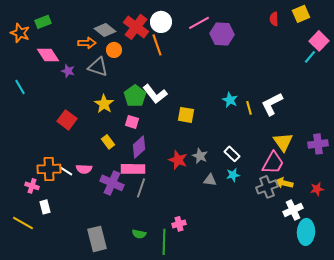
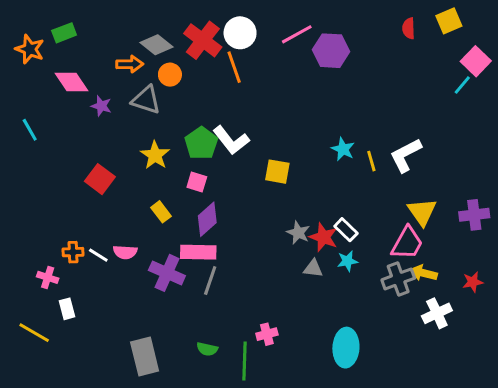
red star: (178, 160) -> (324, 237), moved
orange cross: (49, 169) -> (73, 252), size x0.6
cyan ellipse: (306, 232) -> (346, 348), moved

